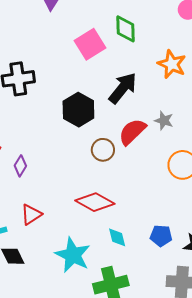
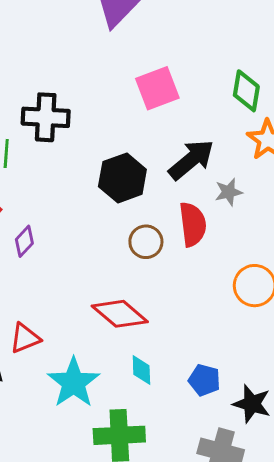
green diamond: (125, 29) -> (246, 91), moved
gray star: (164, 121) -> (229, 192), moved, turned 30
red semicircle: (132, 132) -> (193, 224), turned 116
red triangle: (31, 214) -> (25, 338), moved

